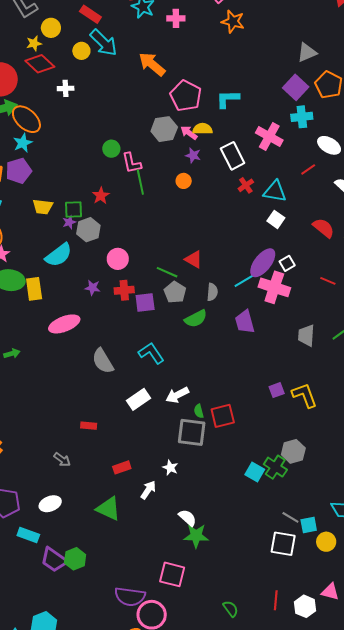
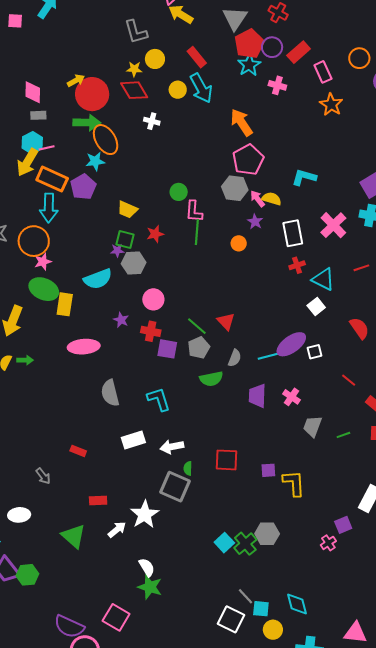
pink pentagon: (186, 96) -> (248, 160), moved
purple pentagon: (19, 171) -> (83, 187), turned -30
yellow trapezoid: (43, 207) -> (127, 210), moved
pink cross: (274, 287) -> (292, 397), moved, size x0.6
red square: (223, 416) -> (226, 460), moved
white star: (170, 468) -> (145, 514), size x1.8

